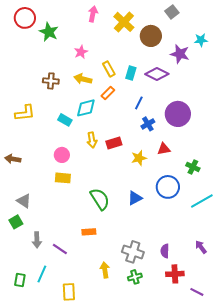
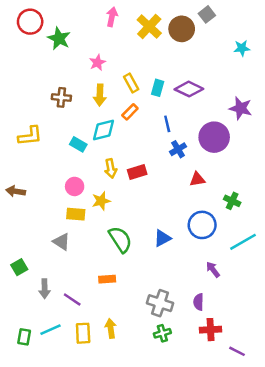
brown circle: (151, 36) -> (182, 29), moved
purple star: (180, 54) -> (241, 108), moved
yellow arrow: (83, 79) -> (100, 95), turned -102
blue line: (139, 103) -> (167, 124), turned -40
yellow star: (139, 158) -> (101, 201), moved
gray triangle: (24, 201) -> (61, 242), moved
purple arrow: (201, 247) -> (213, 269), moved
yellow arrow: (105, 270) -> (111, 328), moved
cyan line: (42, 274) -> (51, 330), turned 42
yellow rectangle: (69, 292) -> (83, 333), moved

